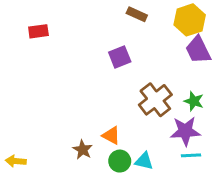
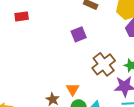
orange triangle: (111, 135) -> (73, 89), turned 32

